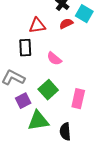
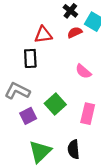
pink semicircle: (54, 59) -> (83, 71), moved
green triangle: (38, 121) -> (40, 152), moved, turned -35

